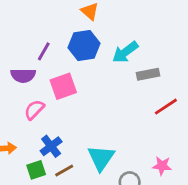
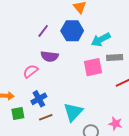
purple semicircle: (23, 75) -> (50, 56), moved
pink square: (63, 86) -> (93, 67), moved
green square: (36, 170) -> (18, 113), moved

